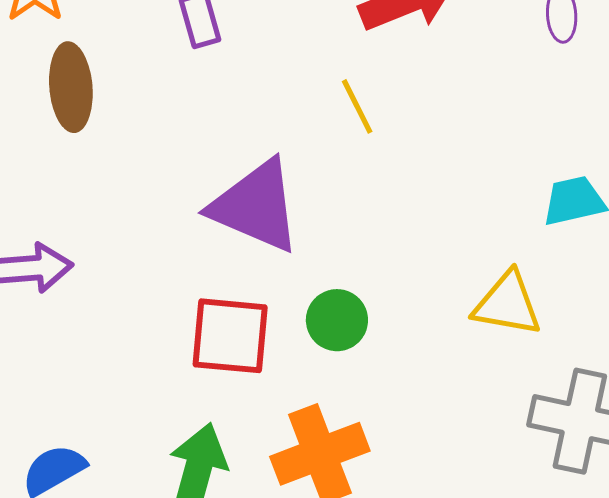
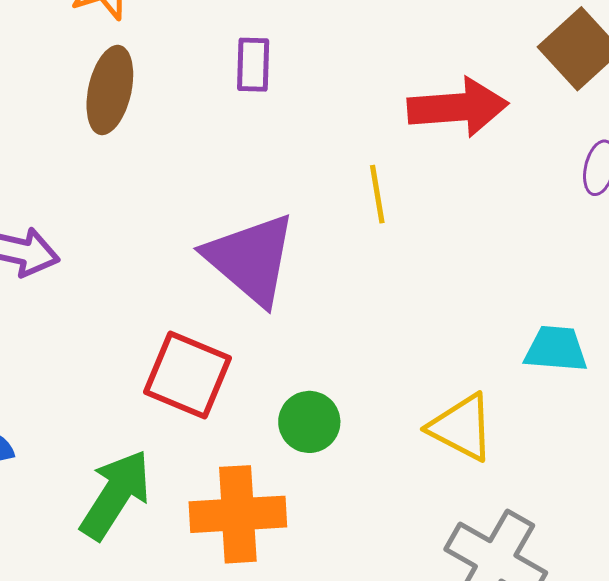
green circle: (337, 320) -> (309, 422), moved

